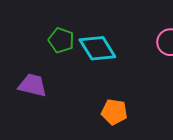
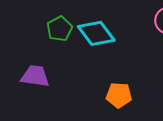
green pentagon: (61, 40) -> (60, 29), turned 30

